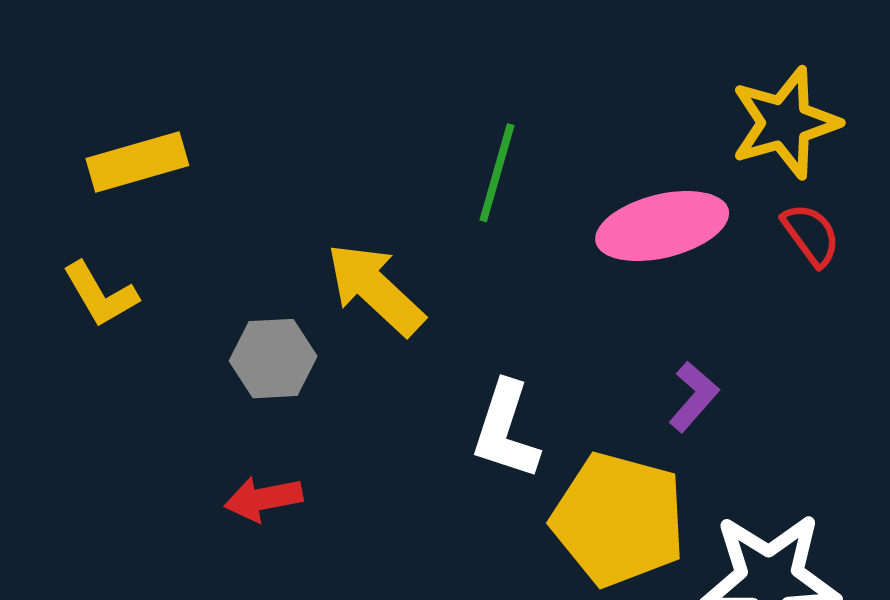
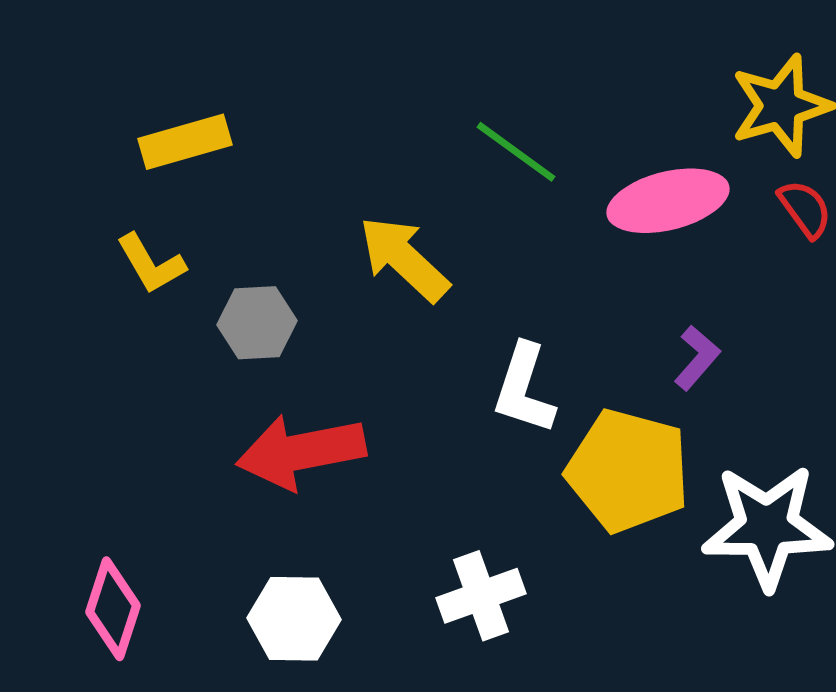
green line: (497, 173) -> (516, 152), turned -70
gray hexagon: (273, 359) -> (257, 323), moved
red arrow: (263, 499) -> (301, 452), size x1.8

